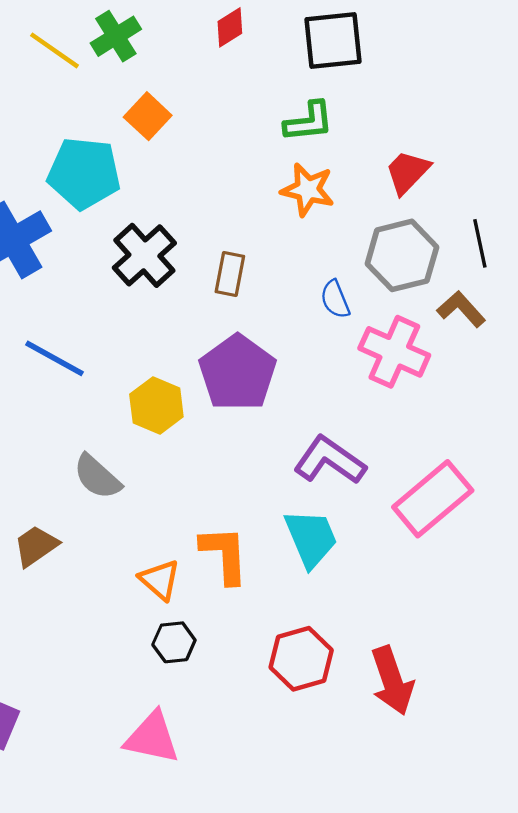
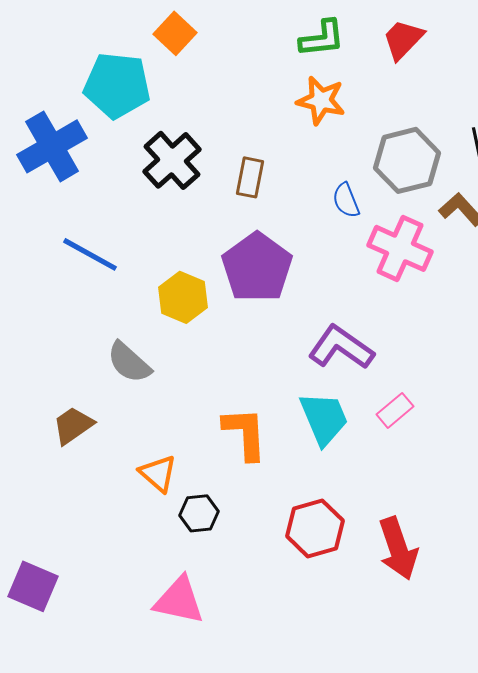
red trapezoid: (407, 172) -> (403, 39), moved
pink rectangle: (433, 499) -> (395, 410), moved, size x0.5
orange triangle: (160, 580) -> (158, 473), moved

